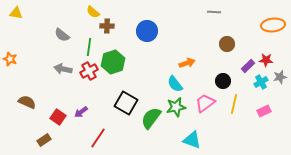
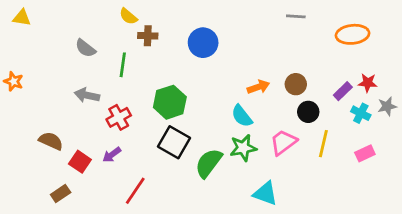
orange ellipse: (273, 25) -> (353, 34), moved
brown circle: (227, 44) -> (296, 84), moved
green hexagon: (113, 62) -> (170, 102), moved
red cross: (89, 71) -> (119, 117), moved
cyan cross: (261, 82) -> (361, 113), turned -32
brown semicircle: (27, 102) -> (51, 141), moved

